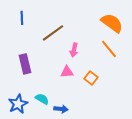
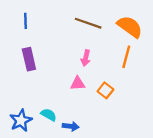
brown line: (53, 33) -> (88, 23), moved, turned 55
orange line: (109, 49) -> (126, 57), turned 54
purple rectangle: (25, 64) -> (29, 59), moved

